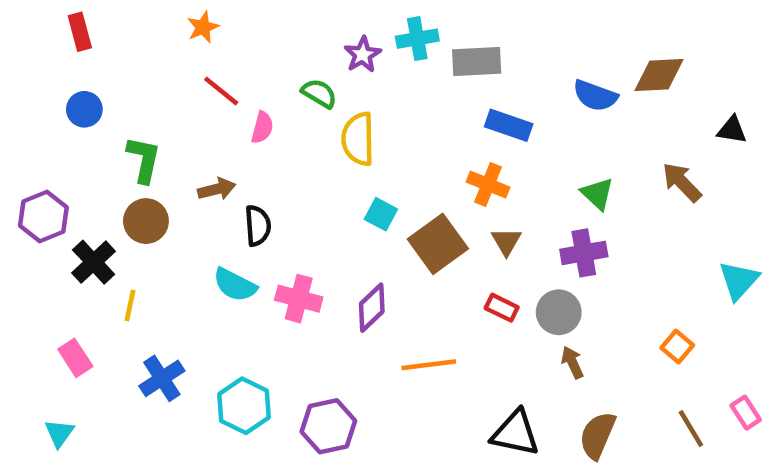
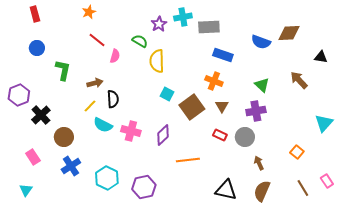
brown circle: (146, 221) -> (64, 137), moved
yellow line: (130, 305) -> (90, 106), moved, turned 32
brown arrow: (572, 362) -> (259, 163), moved

